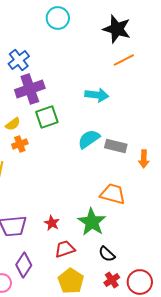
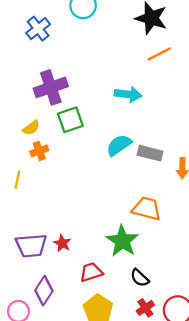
blue cross: (19, 60) -> (38, 29), moved
red star: (52, 223) -> (62, 243), moved

